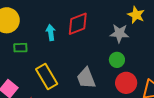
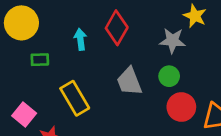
red diamond: (78, 24) -> (117, 28), turned -40
gray trapezoid: (86, 78) -> (129, 82), moved

